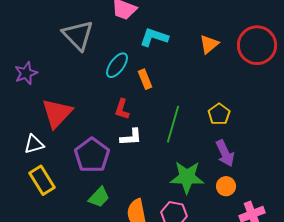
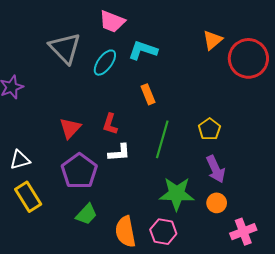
orange triangle: (209, 44) -> (213, 40), moved
cyan ellipse: (117, 65) -> (105, 63), moved
orange rectangle: (145, 79) -> (148, 94), moved
red triangle: (57, 113) -> (70, 128), moved, size x0.7

